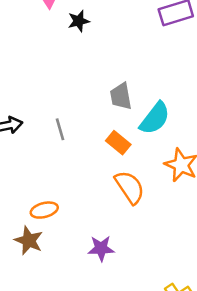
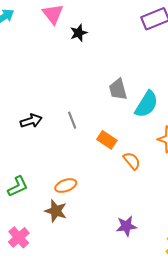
orange rectangle: (118, 143) -> (107, 140), moved
orange semicircle: (130, 187) -> (132, 161), size x0.7
purple star: (101, 248) -> (126, 226), moved

